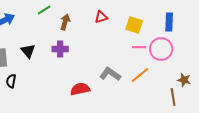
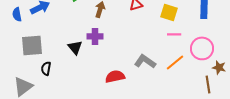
pink circle: (161, 49) -> (202, 48), moved
black triangle: (28, 51) -> (75, 47), moved

